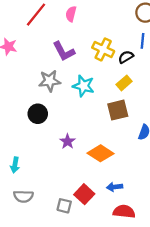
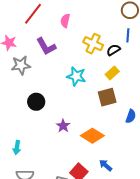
pink semicircle: (71, 14) -> (65, 21), moved
purple L-shape: (64, 51) -> (46, 46), moved
gray star: (50, 81) -> (21, 65), moved
blue arrow: (115, 187) -> (106, 165), turned 48

